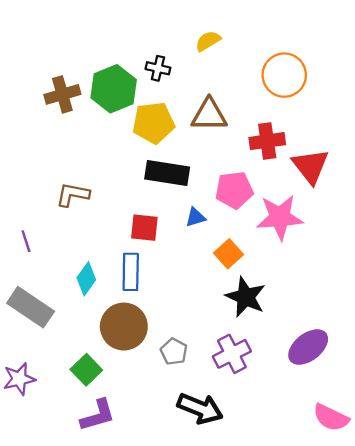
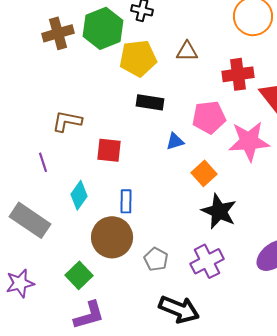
brown triangle: (209, 115) -> (187, 51), size x0.7
black rectangle: (167, 173) -> (150, 102), size x0.7
red square: (144, 228) -> (109, 150), moved
purple line: (26, 241) -> (43, 162), moved
blue rectangle: (131, 272) -> (126, 201), moved, size x0.7

